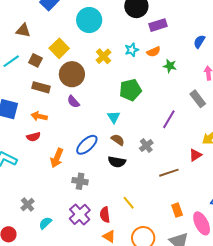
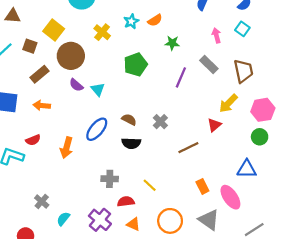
green star: (170, 66) -> (172, 43), moved
brown rectangle: (41, 87) -> (40, 74), turned -48
cyan triangle: (114, 117) -> (98, 89), moved
purple line: (169, 119) -> (181, 77), moved
red semicircle: (33, 137) -> (33, 140), moved
gray cross: (80, 181) -> (110, 179), moved
purple cross: (80, 214) -> (100, 220), moved
red semicircle: (105, 215) -> (126, 201), turned 98

